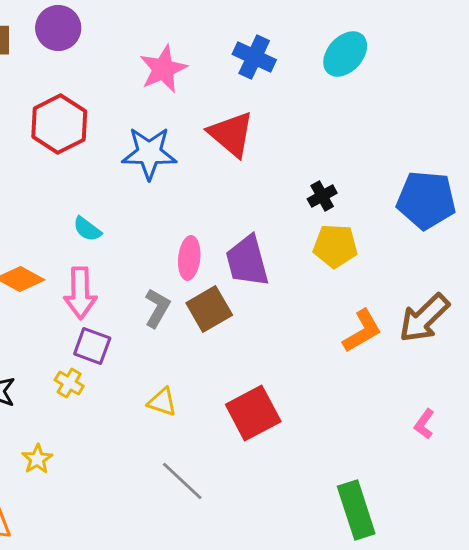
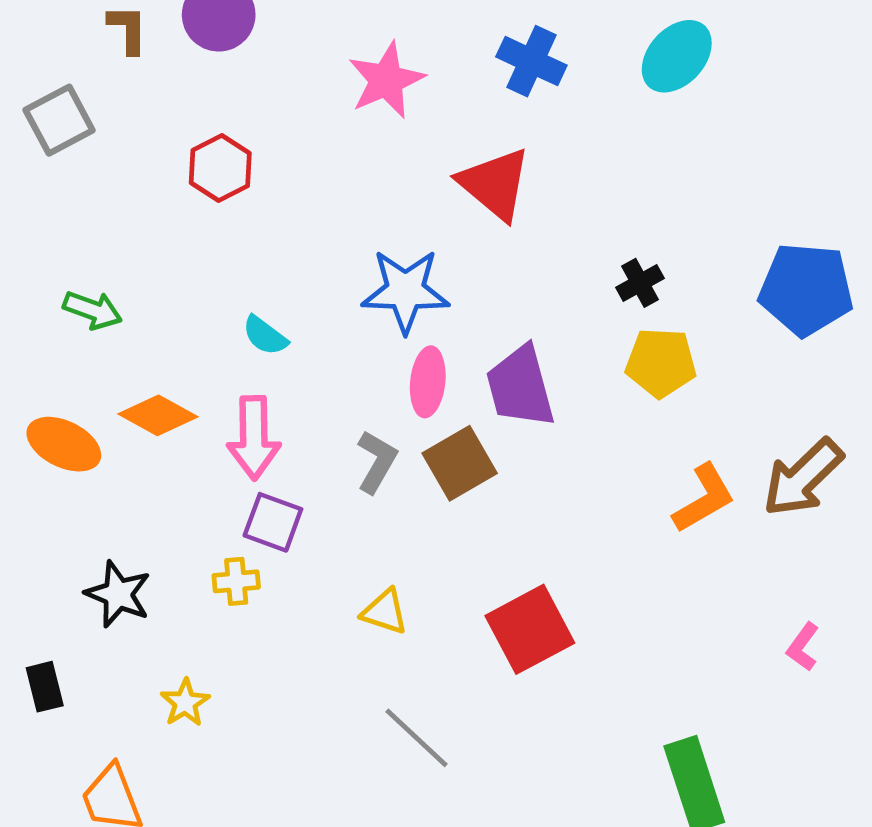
red hexagon: (59, 124) -> (220, 168), size x0.7
blue star: (149, 153) -> (405, 291), moved
yellow cross: (69, 383) -> (236, 581), turned -36

